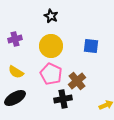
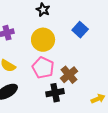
blue square: (91, 46) -> (80, 30), moved, turned 35

